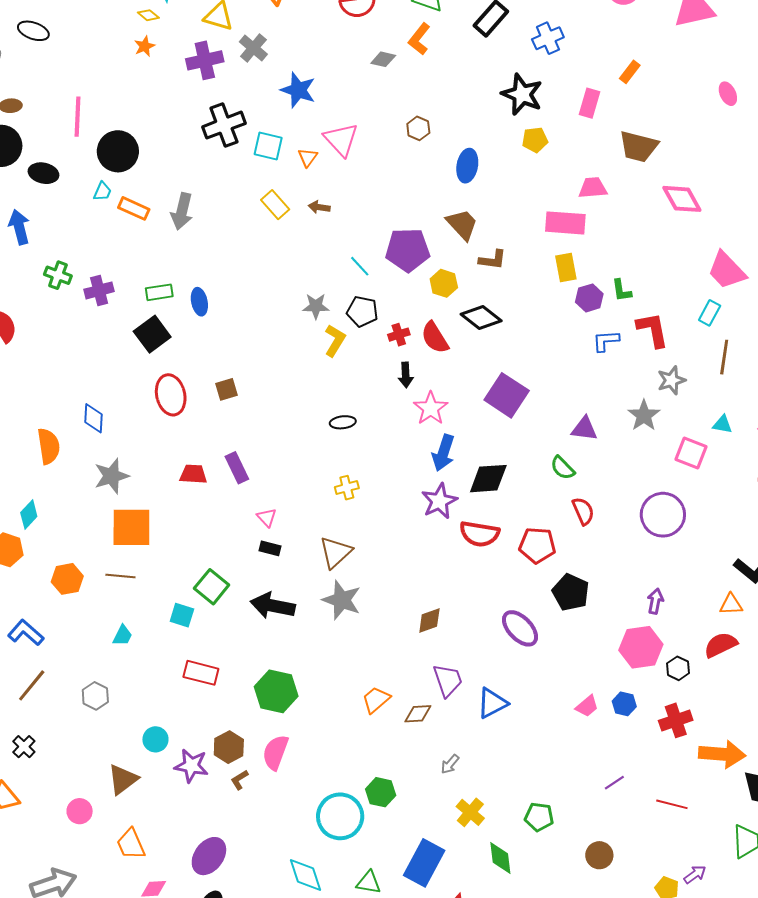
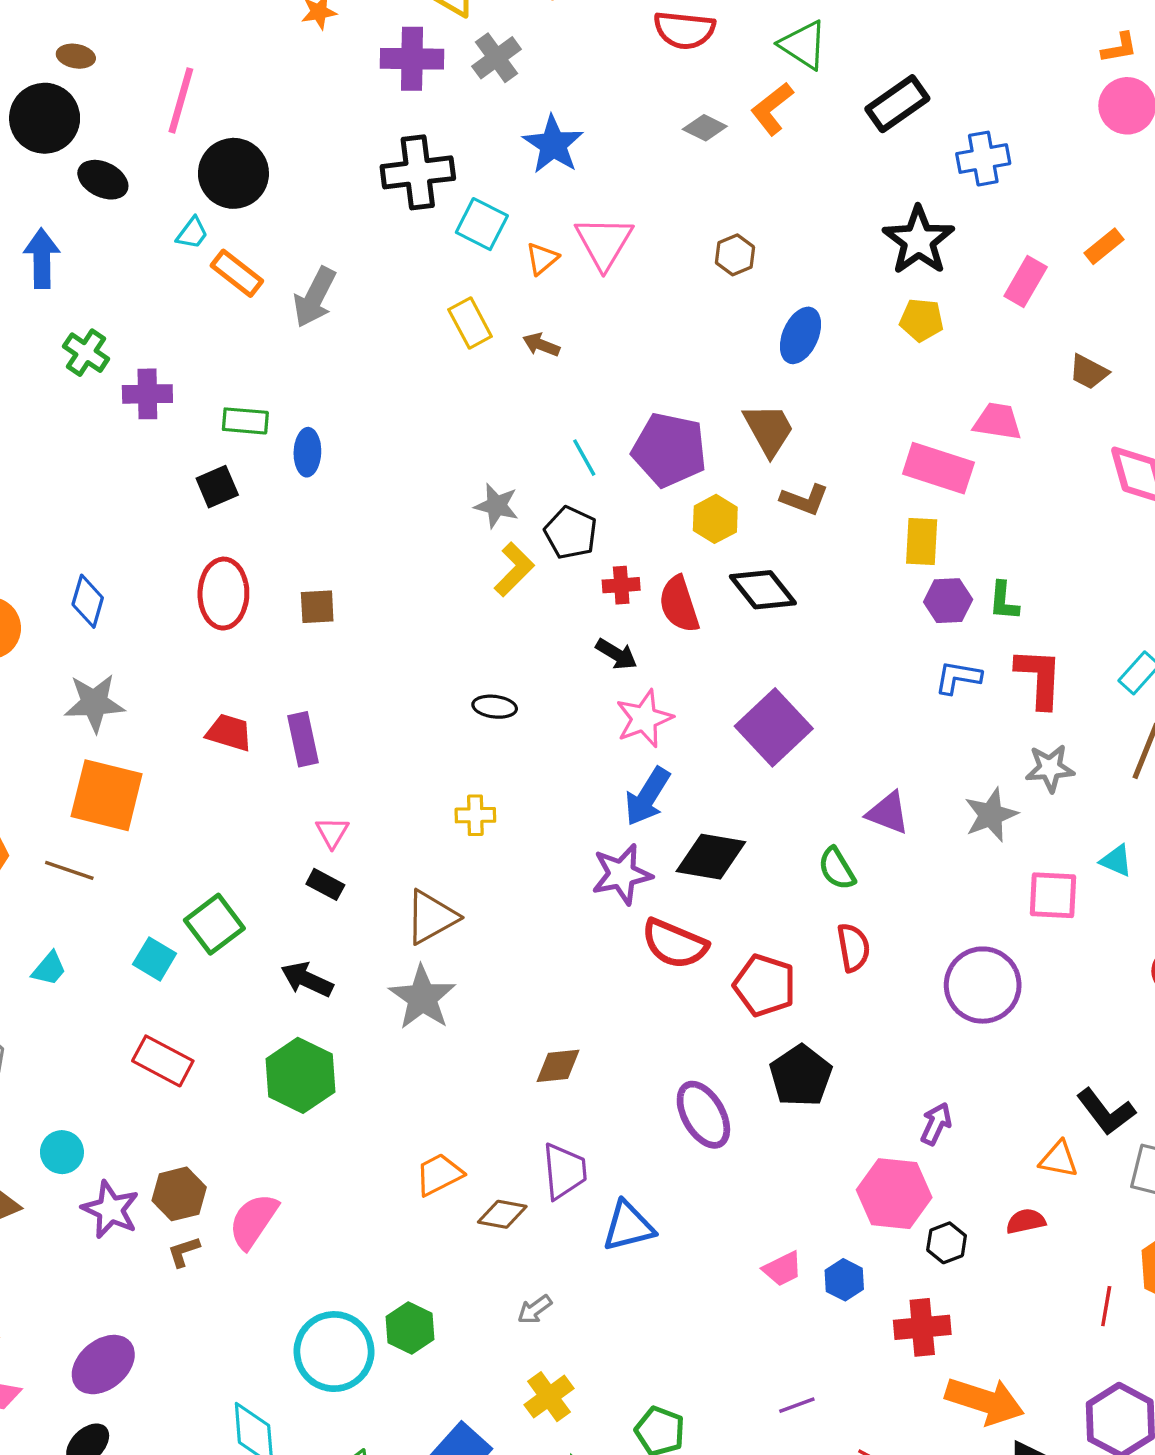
brown trapezoid: (639, 147) -> (1089, 372), size x0.6
black square: (152, 334) -> (217, 487), size x0.7
black arrow: (406, 375) -> (616, 654), turned -70
pink square: (691, 453) -> (1053, 895), turned -32
black arrow: (273, 606) -> (307, 980), size x0.7
red semicircle: (721, 645) -> (1026, 1221), size x0.7
green hexagon: (276, 691) -> (300, 1075), moved

